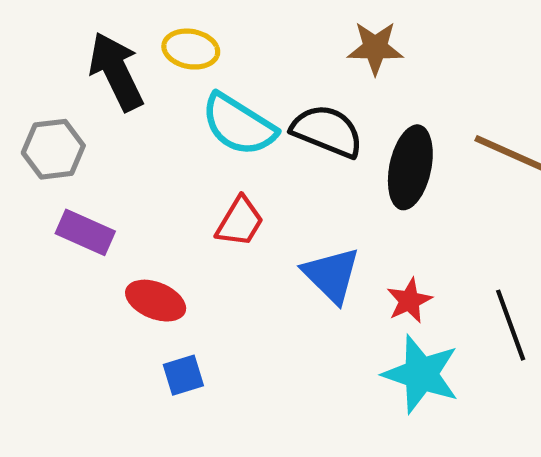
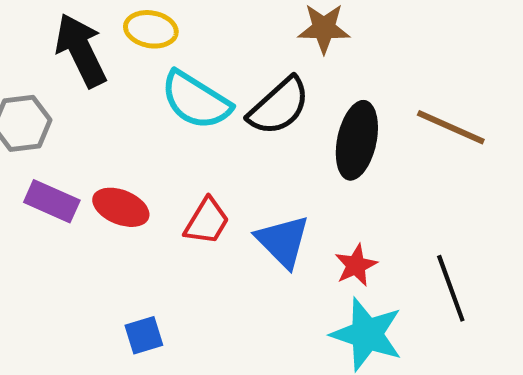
black semicircle: (327, 131) -> (279, 106), turned 116
red trapezoid: (240, 222) -> (207, 221), moved
red ellipse: (156, 301) -> (121, 207), moved

